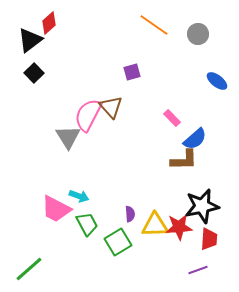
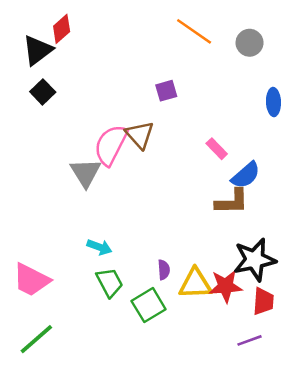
blue ellipse: (217, 81) -> (273, 102), turned 50
pink trapezoid: (56, 209) -> (31, 280), moved

